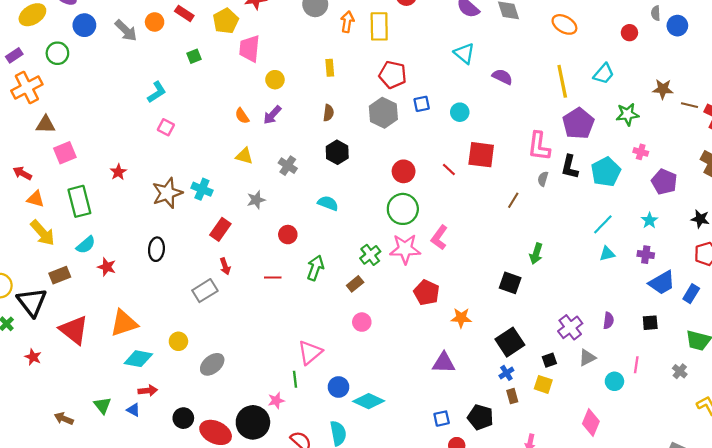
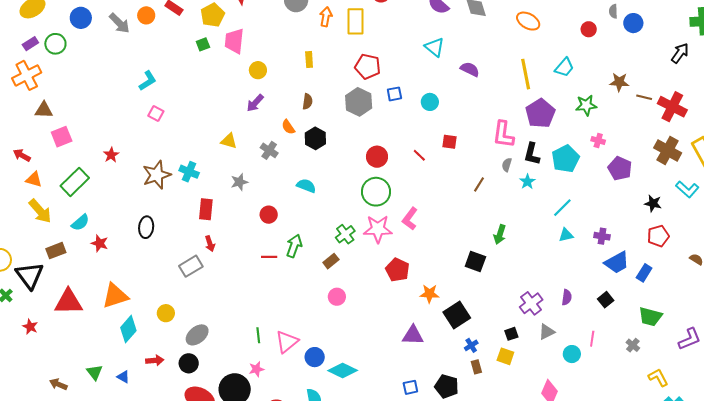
purple rectangle: (14, 55) -> (30, 44), moved
green square: (194, 56) -> (203, 44), moved
orange semicircle: (242, 116) -> (288, 127), moved
red square: (481, 155) -> (450, 142), size x0.6
green rectangle: (79, 201) -> (75, 182), turned 60
cyan star: (649, 220) -> (527, 182), moved
red rectangle: (220, 229) -> (206, 209), turned -30
red line: (273, 278) -> (269, 257), moved
black square: (650, 323) -> (606, 300), turned -35
red triangle: (74, 330) -> (68, 302), turned -40
black square: (510, 342) -> (457, 315), moved
pink triangle: (310, 352) -> (287, 342), moved
cyan diamond: (138, 359) -> (128, 329), turned -60
green line: (295, 379) -> (258, 335), moved
red arrow: (148, 391) -> (155, 360), moved
black circle: (183, 418) -> (189, 363), moved

